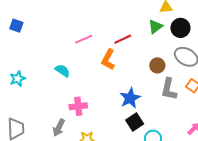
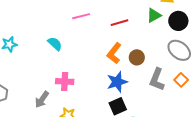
orange L-shape: (108, 60) -> (114, 53), moved
brown circle: (157, 65) -> (137, 57), moved

